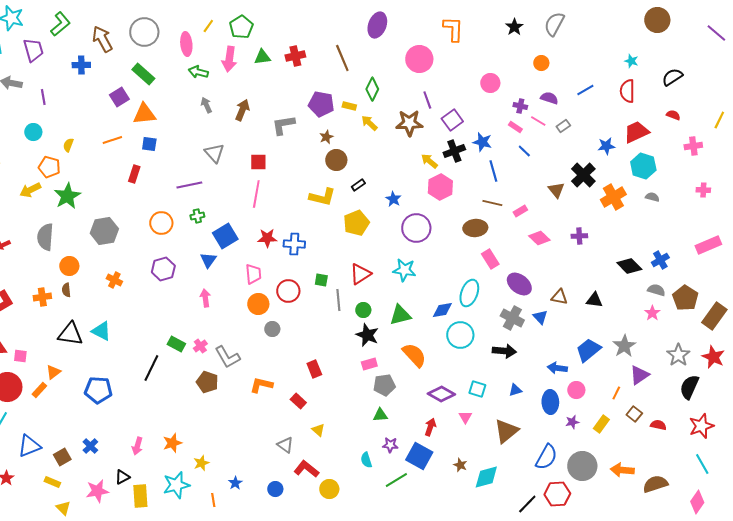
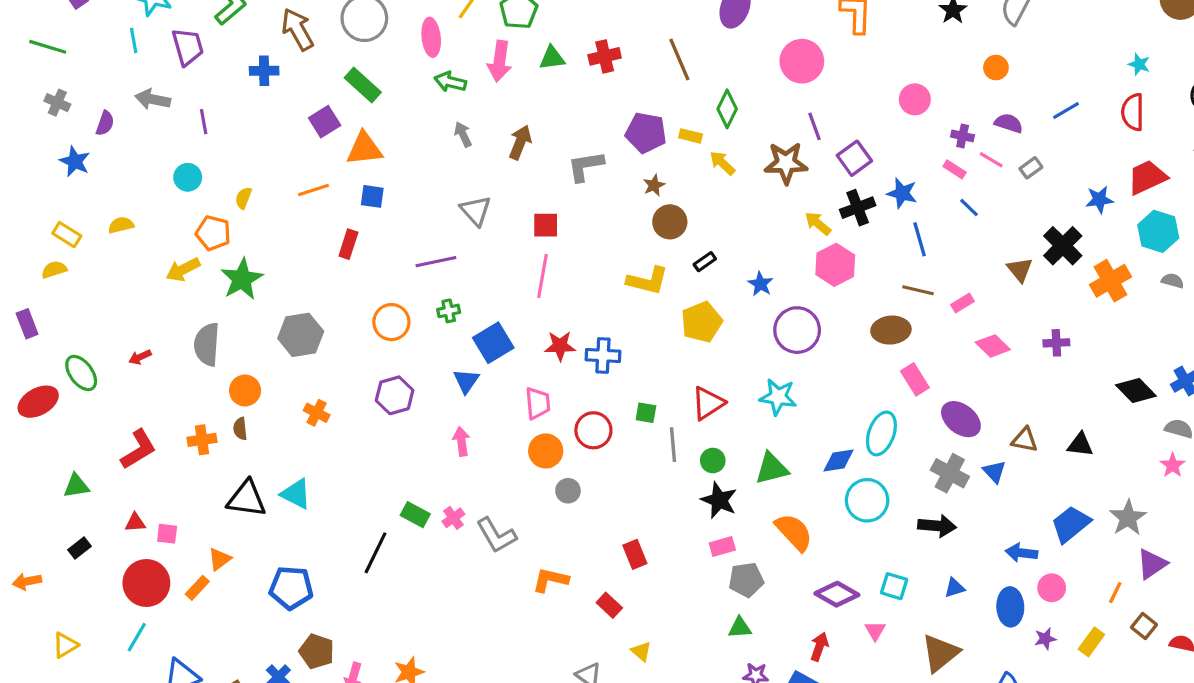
brown pentagon: (207, 382) -> (317, 651), moved

